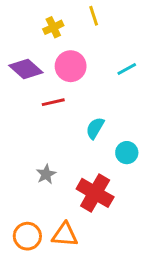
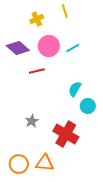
cyan line: (127, 69) -> (73, 48), moved
cyan semicircle: (95, 128) -> (75, 89), moved

